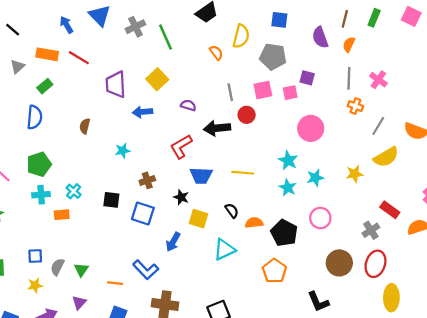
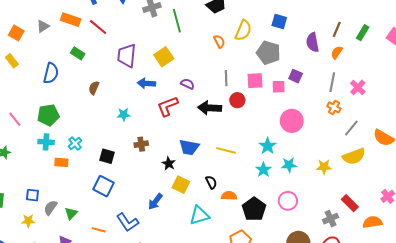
green rectangle: (45, 86) -> (78, 53), moved, turned 64
red L-shape: (181, 146) -> (168, 106), moved
blue square: (143, 213) -> (103, 186), moved

